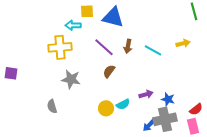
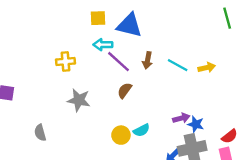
cyan arrow: (73, 25) -> (103, 45), moved
yellow arrow: (183, 43) -> (207, 68), moved
yellow cross: (60, 47) -> (65, 62), size x0.7
purple arrow: (146, 94) -> (181, 118), moved
gray semicircle: (52, 106) -> (40, 133), moved

